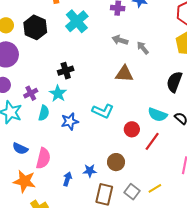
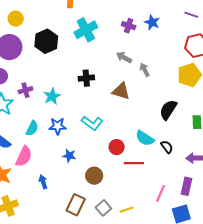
black hexagon: (35, 27) -> (46, 41), moved
black cross: (66, 71) -> (86, 78), moved
cyan semicircle: (44, 113) -> (32, 128), moved
red line: (152, 141) -> (134, 163), turned 42
blue star: (90, 171) -> (69, 156), moved
blue arrow: (67, 179) -> (43, 182), turned -48

